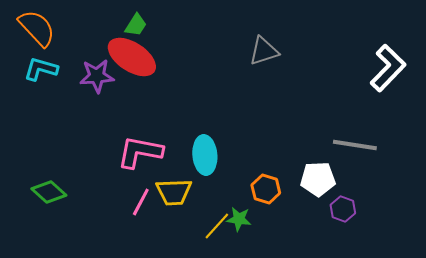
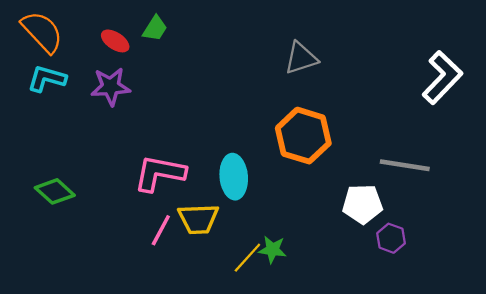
red ellipse: (132, 57) -> (115, 41), moved, size x0.5
orange hexagon: (266, 189) -> (303, 136), moved, size x1.6
green diamond: (49, 192) -> (55, 191), moved

